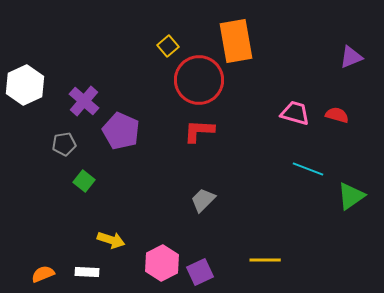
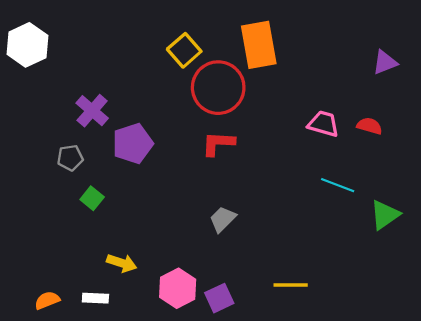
yellow square: (168, 46) -> (184, 50), size x1.4
white hexagon: (25, 85) -> (27, 45), moved
purple pentagon: (121, 131) -> (133, 144), turned 30

